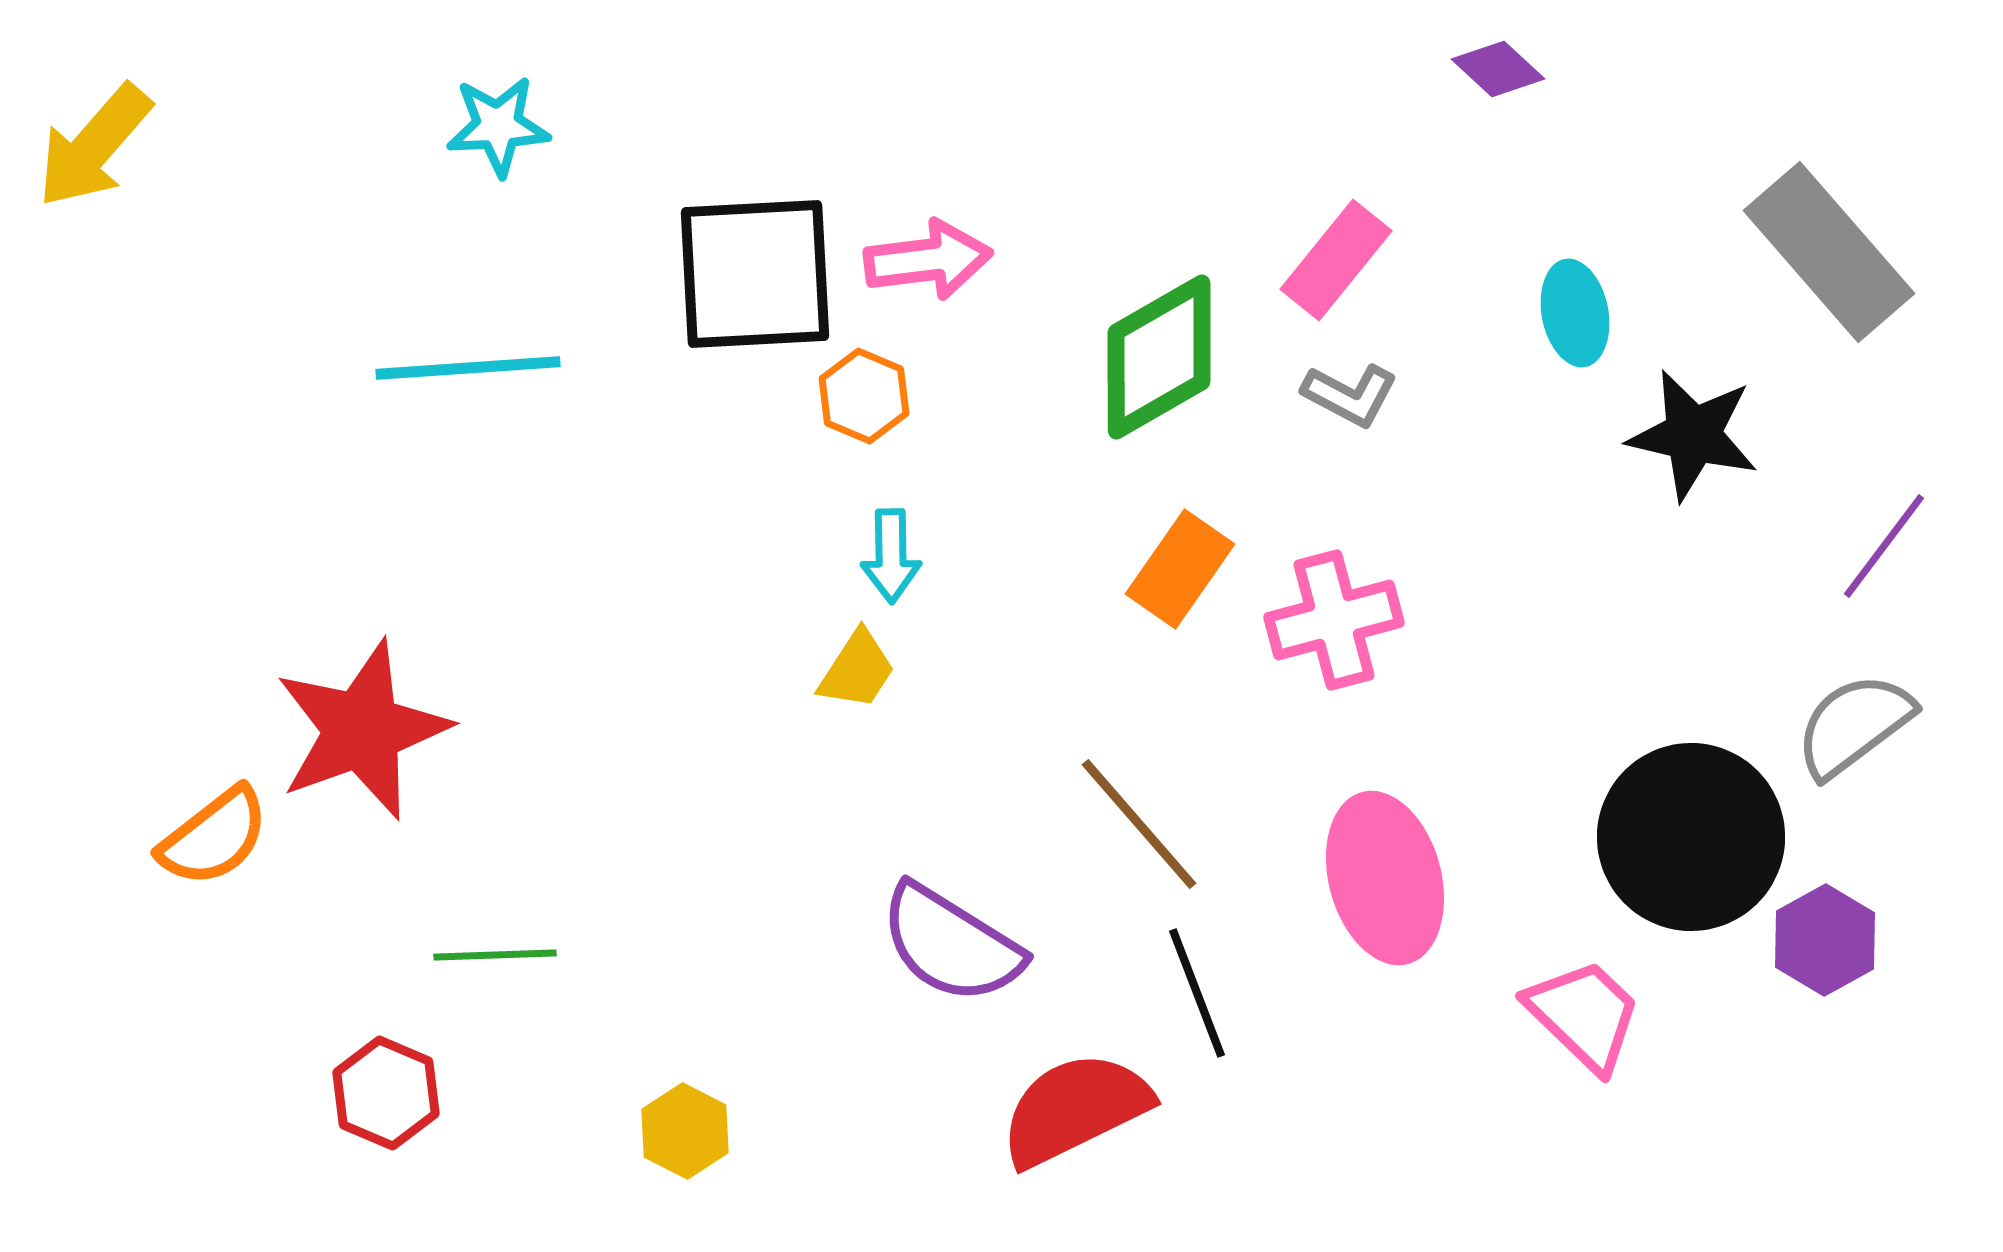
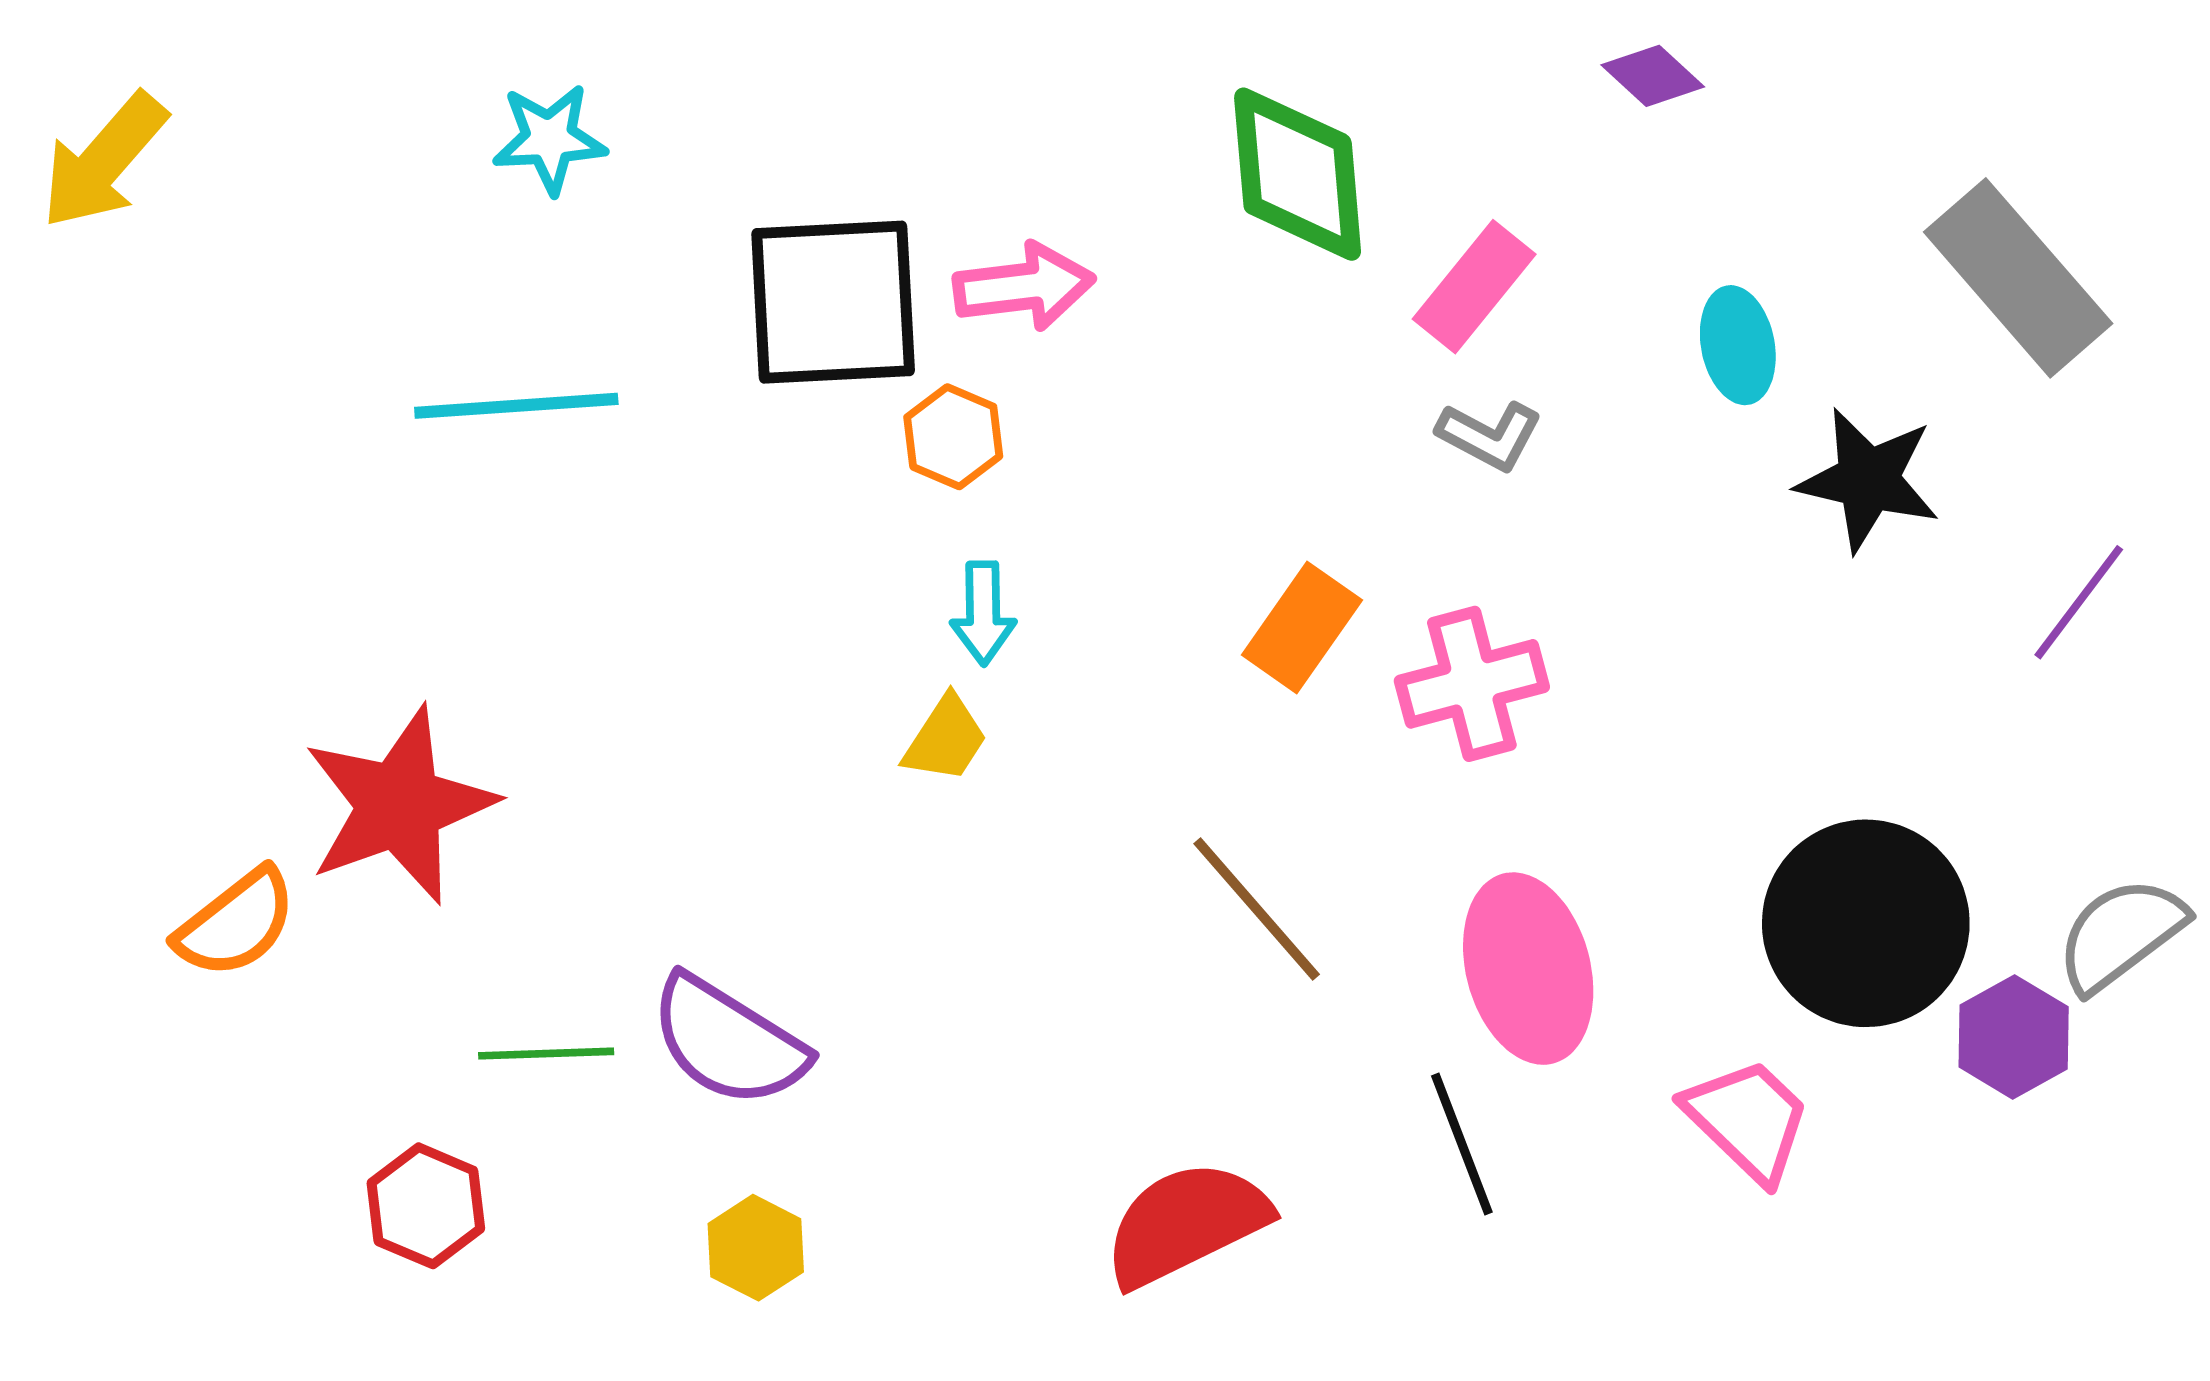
green diamond: (1159, 357) -> (1298, 174), moved, turned -65
gray semicircle: (1854, 725) -> (2121, 934), moved
purple semicircle: (951, 944) -> (728, 1041), moved
black line: (1197, 993) -> (1462, 1144), moved

